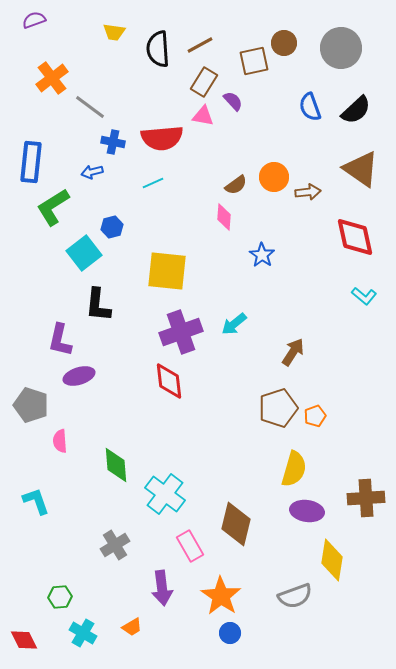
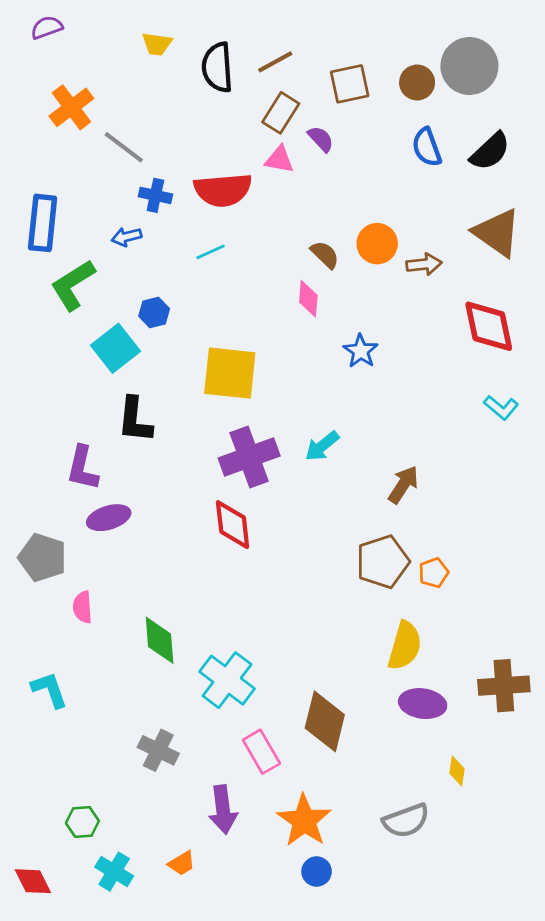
brown circle: (284, 43) -> (417, 83), moved
brown semicircle: (236, 185) -> (325, 255), turned -100
gray cross: (115, 545) -> (158, 750), turned -32
yellow diamond: (332, 560) -> (457, 771), size x0.5

